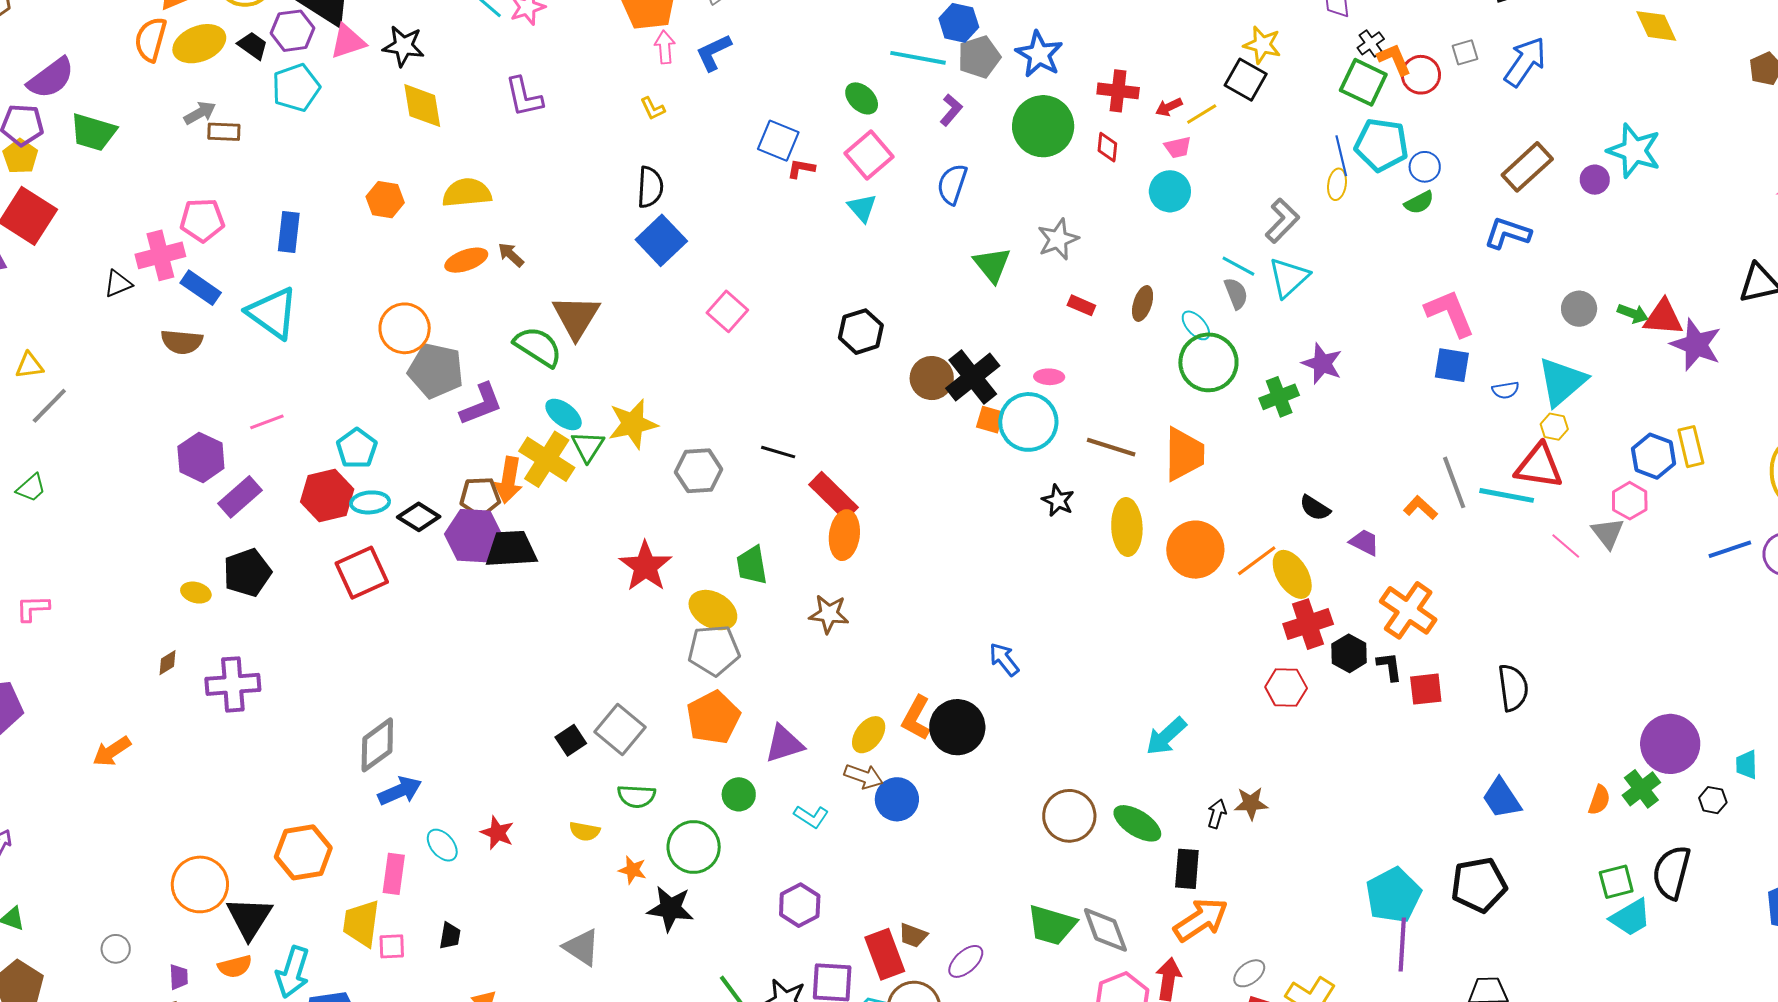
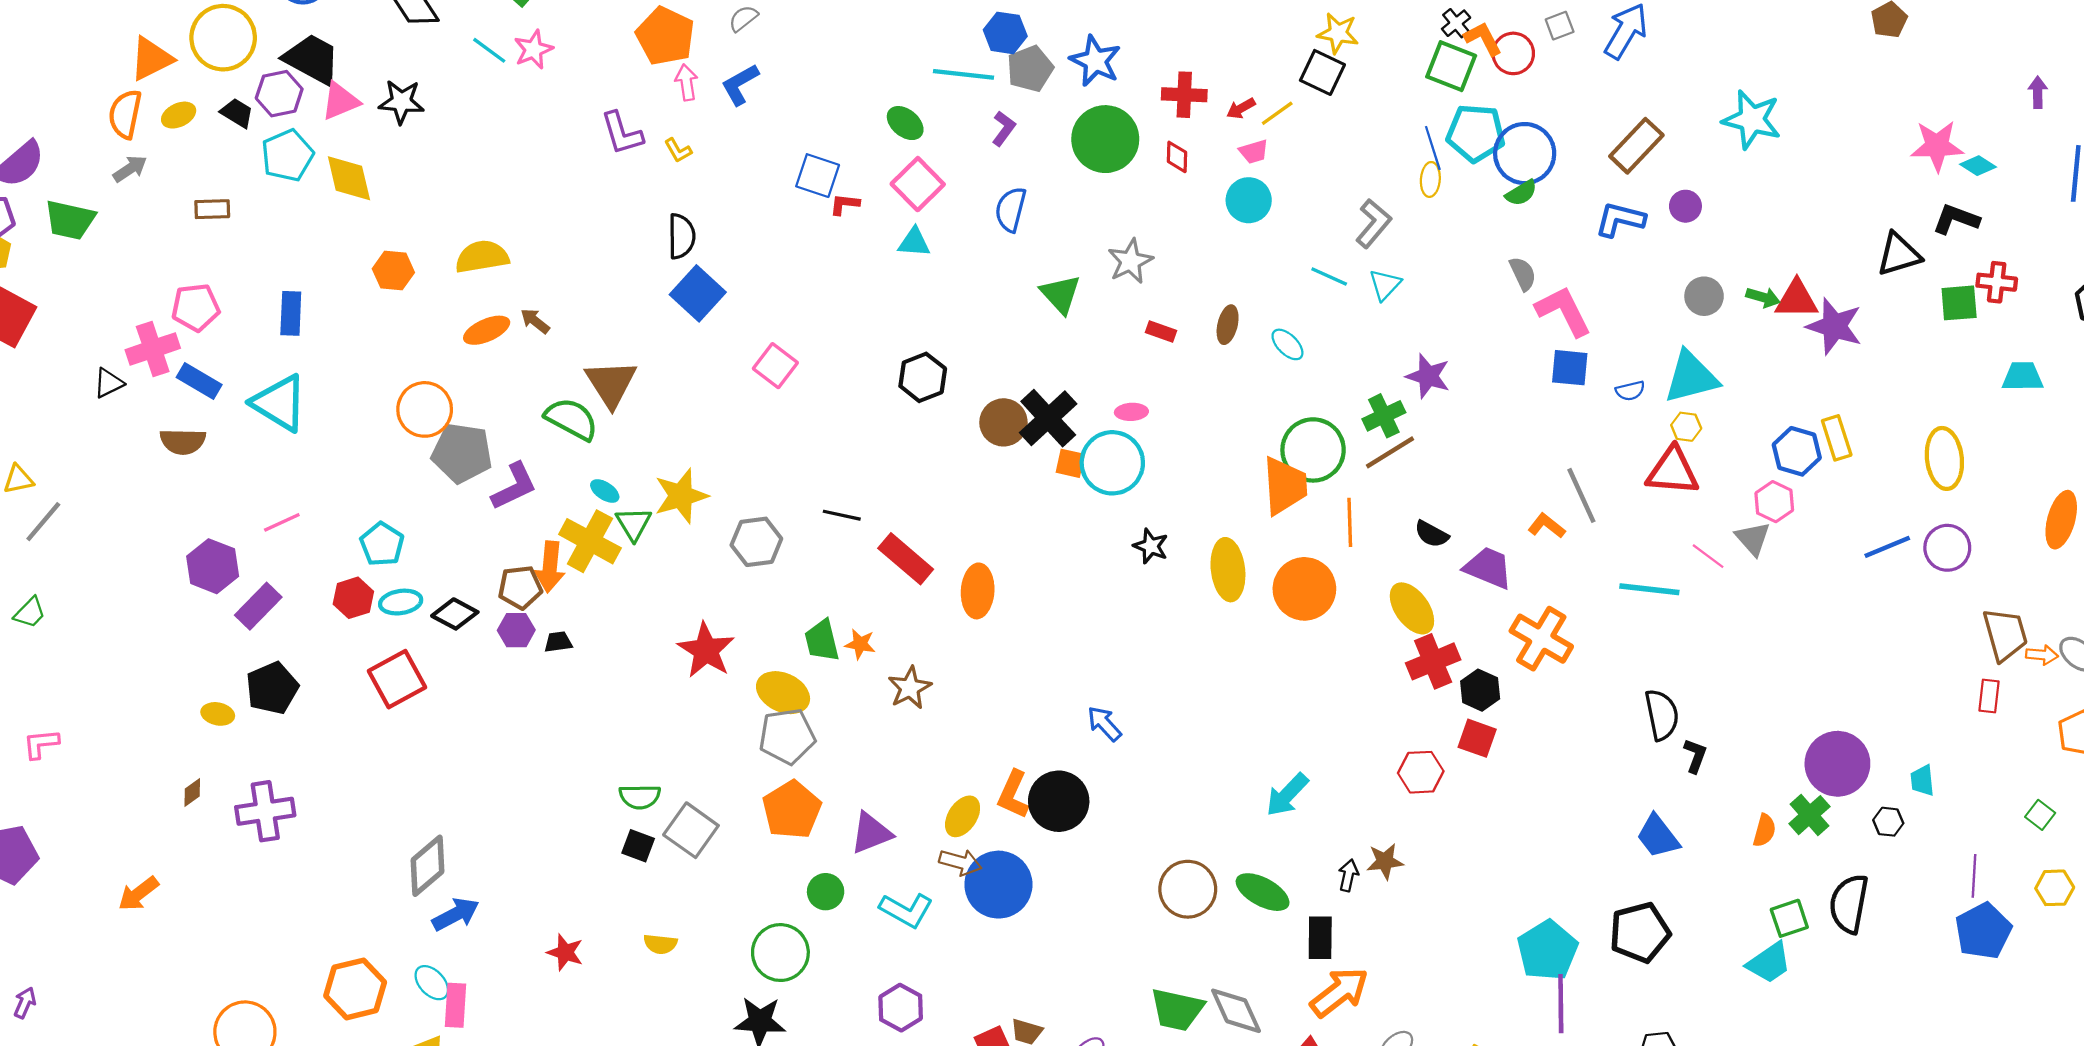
yellow ellipse: (199, 44) -> (179, 115), size x0.6
purple L-shape: (524, 97) -> (622, 133), moved
yellow diamond: (422, 106) -> (349, 178), moved
gray arrow: (200, 113) -> (130, 169), moved
blue circle: (1425, 167) -> (1525, 154), size x1.8
purple circle: (1595, 180) -> (1685, 206), moved
cyan triangle: (862, 208) -> (914, 242), turned -40
cyan triangle: (1289, 277) -> (1385, 285), size x0.7
gray semicircle: (1236, 293) -> (1523, 274), moved
green circle: (1208, 362) -> (1313, 450), moved
cyan triangle: (1562, 382) -> (1691, 377), turned 30
cyan ellipse: (564, 414) -> (605, 491), size x0.7
brown line: (1111, 447) -> (1390, 452), moved, turned -45
cyan line: (1507, 495) -> (1649, 589), moved
red hexagon: (327, 496) -> (353, 598), size x0.7
orange ellipse: (844, 535) -> (978, 591), moved
purple hexagon: (474, 536) -> (516, 630), size x0.6
purple trapezoid: (1364, 542) -> (1488, 568), size x1.5
black trapezoid: (511, 549) -> (558, 642), size x0.5
orange line: (1257, 561) -> (1350, 522), moved, turned -51
brown star: (829, 614) -> (910, 688), turned -30
black L-shape: (1389, 666) -> (1695, 756), moved, turned 32
red hexagon: (1286, 687) -> (1421, 772), moved
red square: (1426, 689) -> (1477, 738), moved, turned 30
black square: (571, 740) -> (638, 846), turned -32
green semicircle: (636, 796) -> (640, 797), moved
blue circle: (897, 799) -> (998, 885), size x1.4
cyan L-shape: (811, 817) -> (906, 910), size x1.4
cyan ellipse: (442, 845) -> (432, 983), moved
orange star: (632, 870) -> (860, 644), moved
cyan trapezoid: (1631, 918) -> (1769, 963), moved

